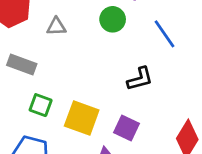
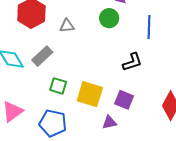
blue line: (165, 34) -> (149, 27), turned 40
gray rectangle: (22, 65) -> (42, 56), turned -60

